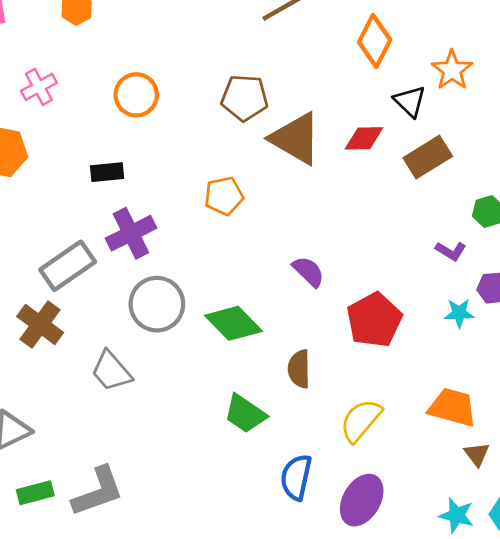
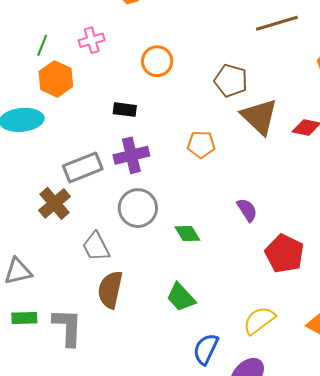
red pentagon: (374, 320) -> (284, 254), turned -30
green diamond: (234, 323) -> (187, 233), size x0.7
brown semicircle: (299, 369) -> (110, 290), moved, size x1.4
gray L-shape: (98, 492) -> (67, 327), turned -81

